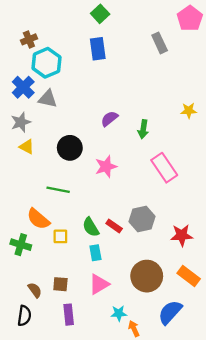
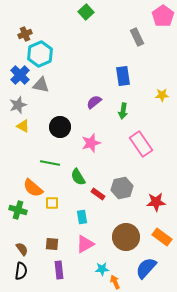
blue rectangle: (98, 49) -> (123, 76), moved
green semicircle: (91, 227) -> (78, 177), moved
brown semicircle: (35, 290) -> (22, 249), moved

